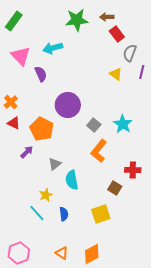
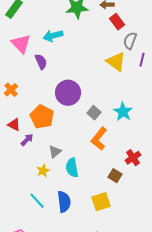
yellow triangle: (116, 74) -> (116, 62), size x1.5
red triangle: (14, 123) -> (14, 125), moved
red cross: (133, 170) -> (133, 158), turned -35
yellow star: (46, 195) -> (43, 171), moved
blue semicircle: (64, 214) -> (64, 202), size x1.5

